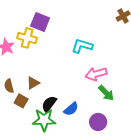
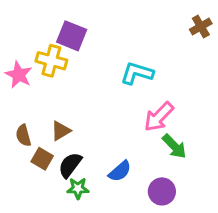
pink arrow: (96, 74) -> (159, 117), turned -30
black semicircle: (49, 104) -> (70, 165), moved
green star: (44, 120) -> (78, 188), size x0.6

